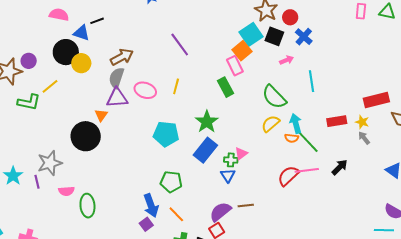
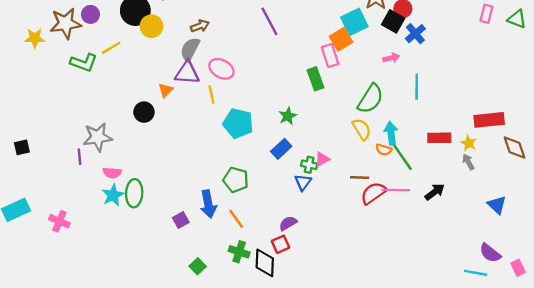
black square: (274, 36) -> (393, 21), moved
brown arrow: (122, 57) -> (200, 26), size x0.7
yellow line: (176, 86) -> (211, 95), moved, turned -35
green semicircle: (274, 97) -> (370, 99), turned -112
green star: (207, 122) -> (288, 116), size x0.7
yellow semicircle: (271, 124) -> (362, 129), turned 90
black circle: (86, 136) -> (144, 112), size x0.6
blue rectangle: (205, 150) -> (281, 149), size x0.7
cyan star: (13, 176) -> (113, 195), moved
brown line: (246, 205) -> (360, 177), moved
purple semicircle: (220, 212) -> (288, 223), size x0.7
purple square: (146, 224) -> (181, 220), moved

